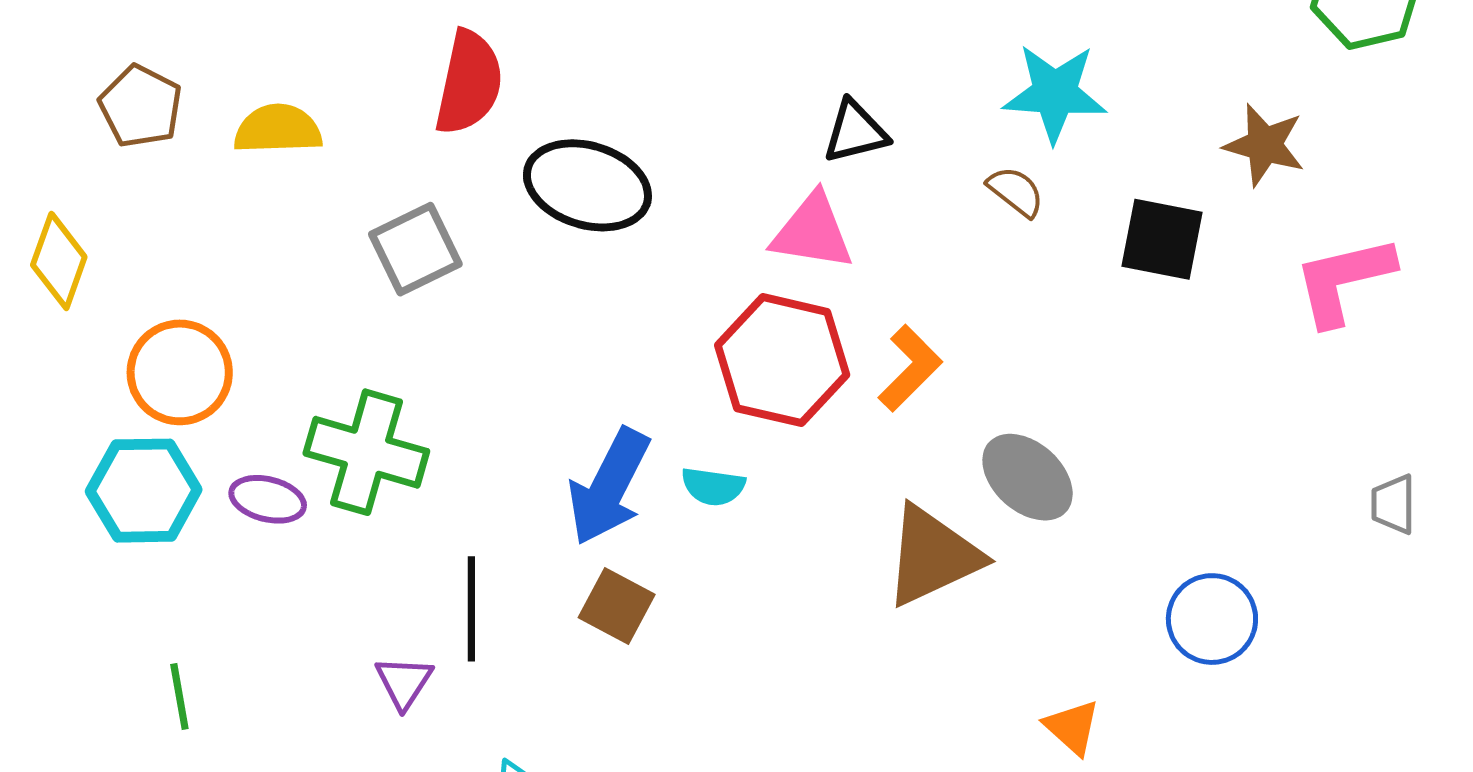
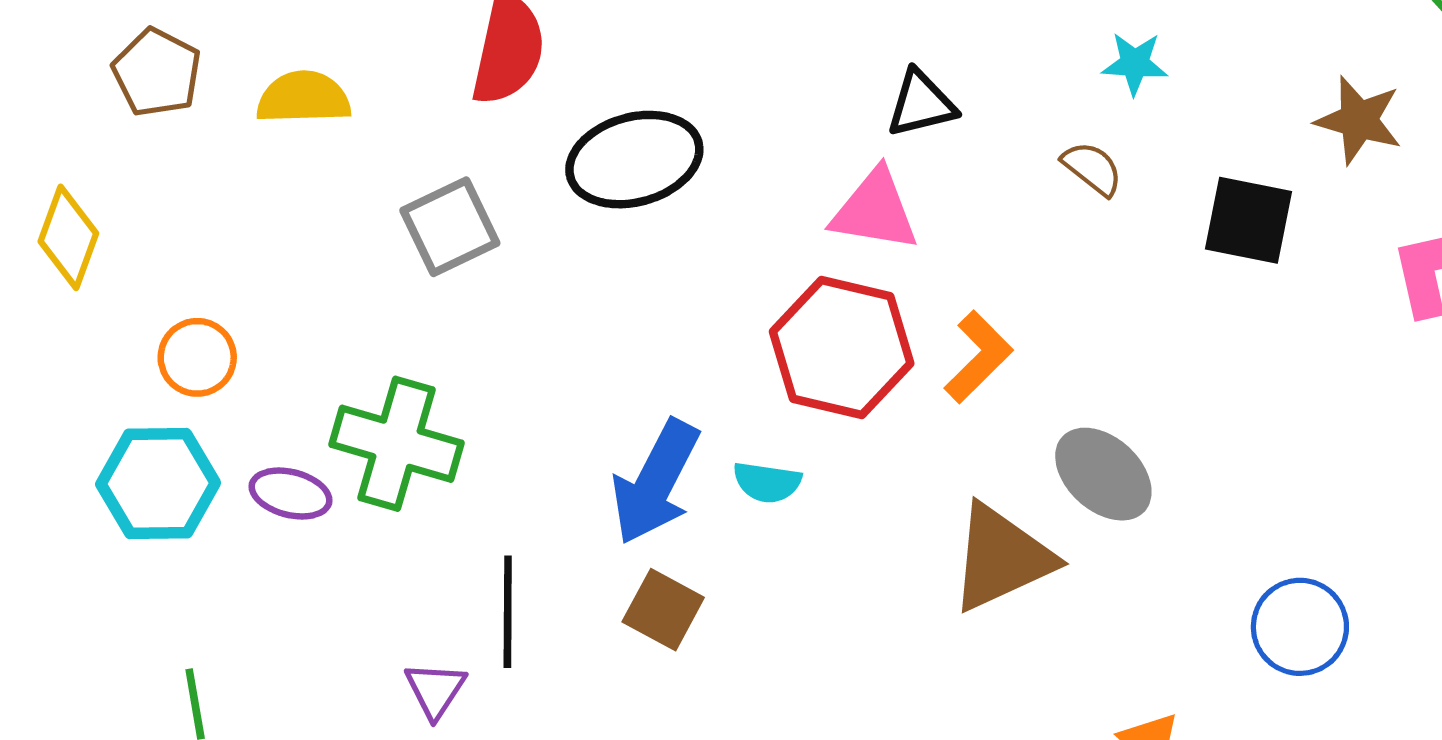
cyan star: (1055, 93) -> (1135, 64), size x0.6
black ellipse: (587, 185) -> (634, 160), turned -33
orange circle: (180, 372) -> (197, 357), size x0.7

